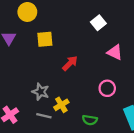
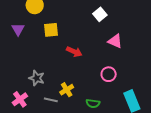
red arrow: (70, 63) -> (74, 52), turned 70
gray star: (41, 92) -> (37, 78), moved

